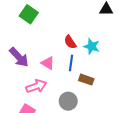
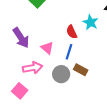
cyan star: (92, 46) -> (90, 22), moved
gray circle: (68, 101) -> (61, 74), moved

